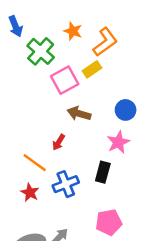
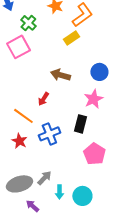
green cross: (41, 51) -> (28, 23), size x0.7
pink square: (65, 80) -> (18, 47), moved
pink pentagon: (109, 222) -> (94, 154), moved, turned -30

